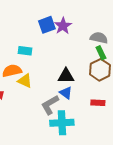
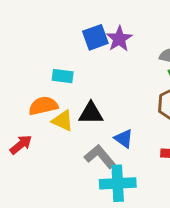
black triangle: (66, 76) -> (91, 113), moved
gray L-shape: (50, 105) -> (100, 156), turned 80

